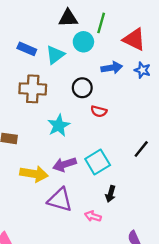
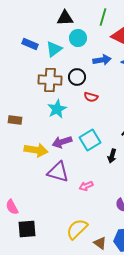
green line: (101, 23) -> (103, 17), moved
brown cross: (33, 89) -> (50, 80), moved
black arrow: (111, 194) -> (112, 156), moved
pink arrow: (93, 216) -> (86, 186), turned -40

